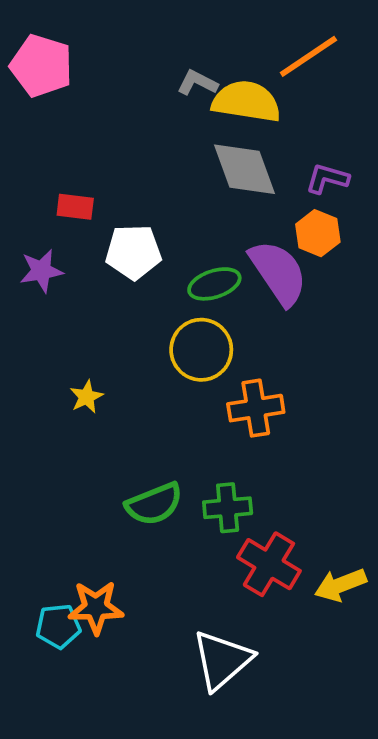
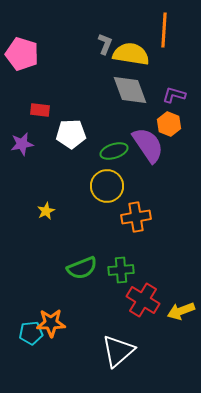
orange line: (308, 56) -> (164, 30), turned -52
pink pentagon: (41, 66) -> (22, 54), moved
gray L-shape: (197, 83) -> (105, 44), turned 85

